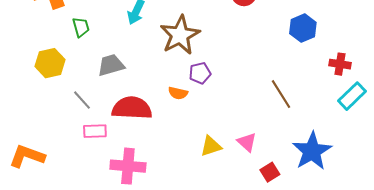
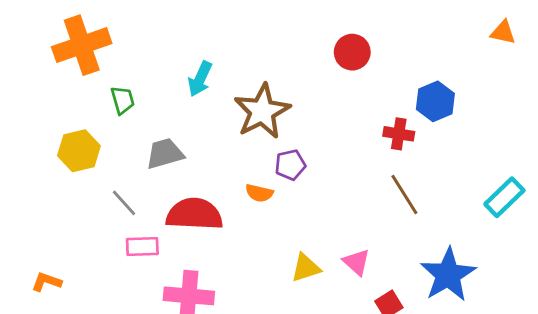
red cross: (340, 64) -> (399, 134), moved
orange L-shape: (27, 156) -> (46, 282), size x0.6

